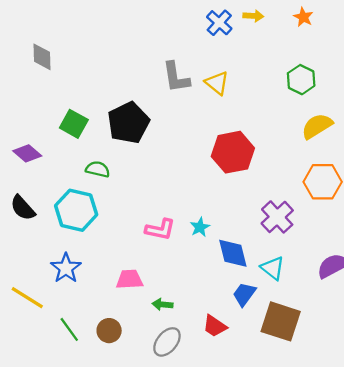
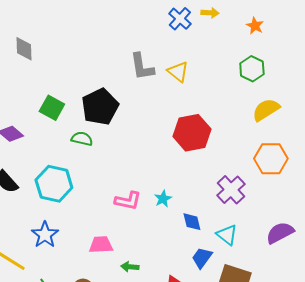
orange star: (303, 17) -> (255, 26), moved
green semicircle: (98, 169) -> (82, 139), moved
blue diamond: (233, 253) -> (192, 222), size x0.7

